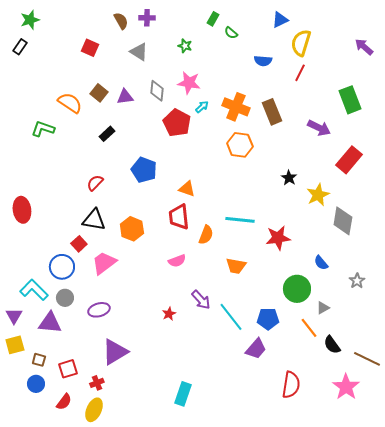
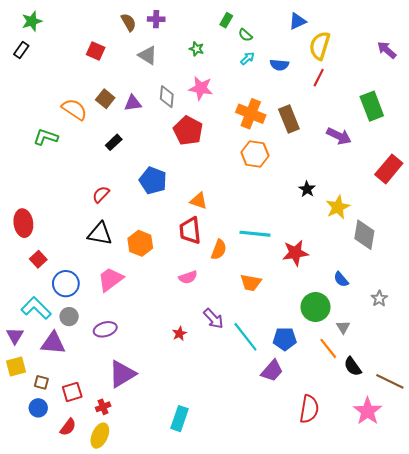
cyan arrow: (202, 107) -> (248, 58), moved
red rectangle: (349, 160) -> (389, 169), moved
red square: (79, 244) -> (38, 259), moved
gray triangle: (323, 308) -> (343, 327), turned -32
cyan rectangle: (183, 394) -> (180, 419), moved

